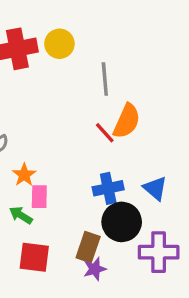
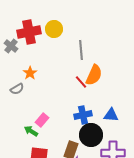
orange star: (24, 175) -> (30, 73), moved
blue triangle: (155, 188) -> (111, 115), turned -35
pink rectangle: (39, 197) -> (42, 120), turned 40

